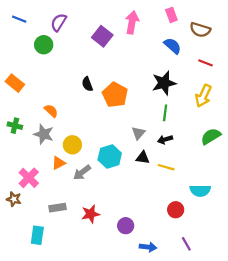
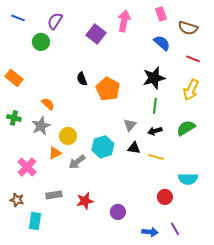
gray star: (44, 134) -> (41, 126), turned 30
green semicircle: (211, 136) -> (186, 128), moved
brown star: (14, 199) -> (17, 200), moved
blue arrow: (148, 247) -> (150, 232), moved

